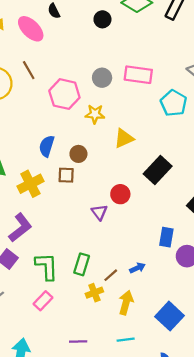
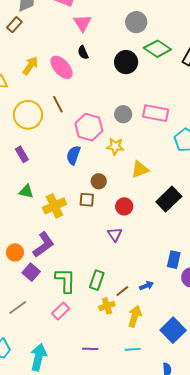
black circle: (102, 19) -> (126, 62), size x1.5
blue semicircle: (47, 146) -> (73, 155), moved
red circle: (120, 194) -> (124, 206), moved

